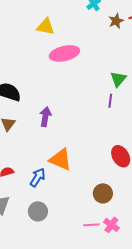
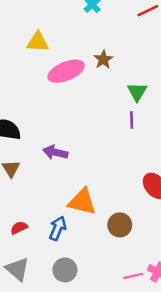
brown star: (116, 21) -> (103, 59), moved
purple arrow: (45, 117) -> (55, 152), turned -78
brown circle: (103, 193) -> (120, 225), moved

